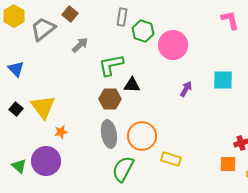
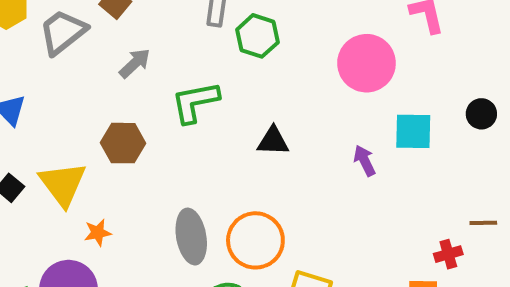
pink circle: (173, 45) -> (366, 63), moved
black triangle: (132, 85) -> (273, 141), moved
purple arrow: (186, 89) -> (365, 161), moved, turned -56
brown hexagon: (110, 99) -> (123, 143), moved

